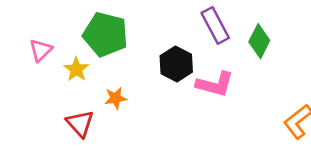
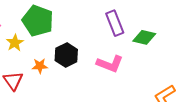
green diamond: (259, 41) -> (144, 37), turned 70
black hexagon: (176, 64) -> (66, 55), moved

